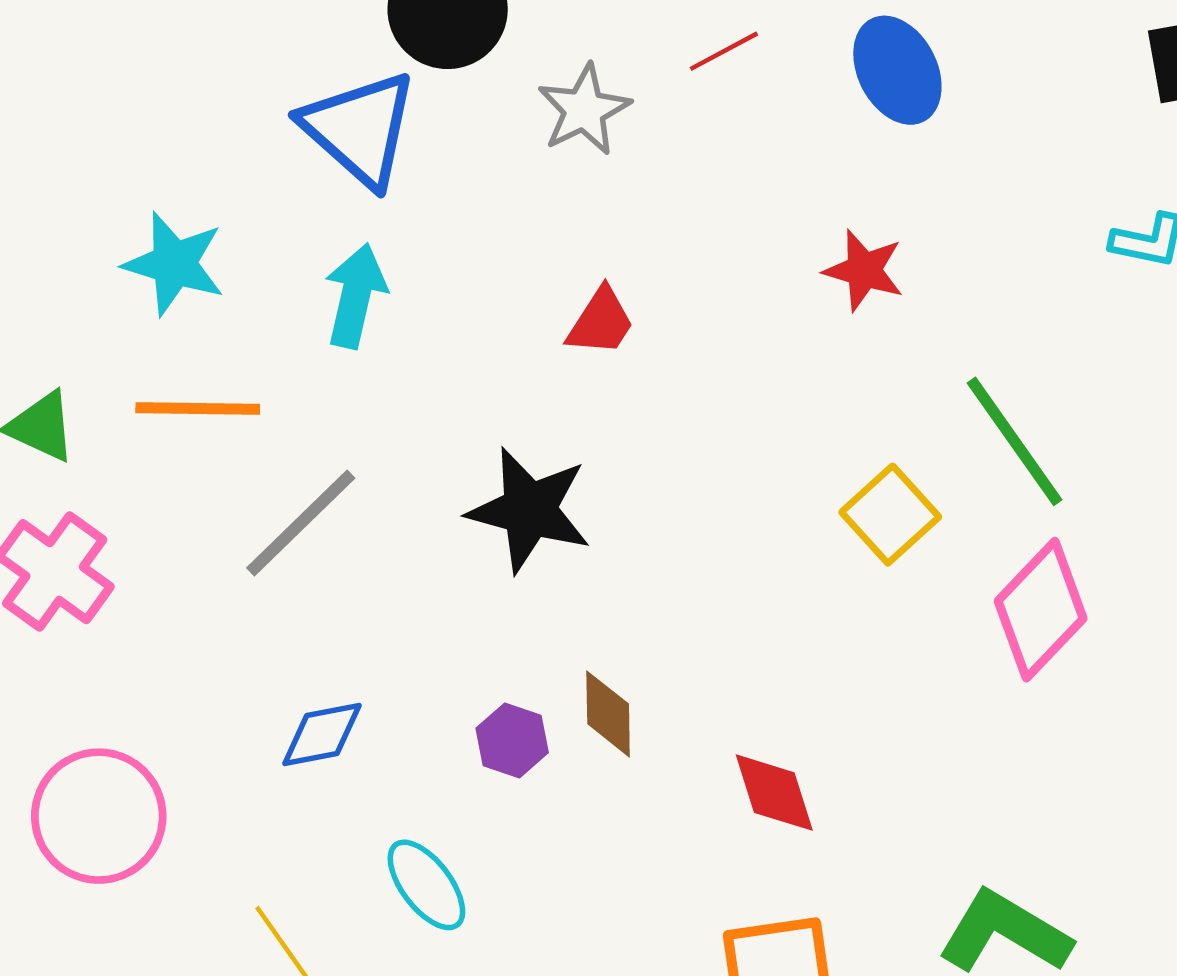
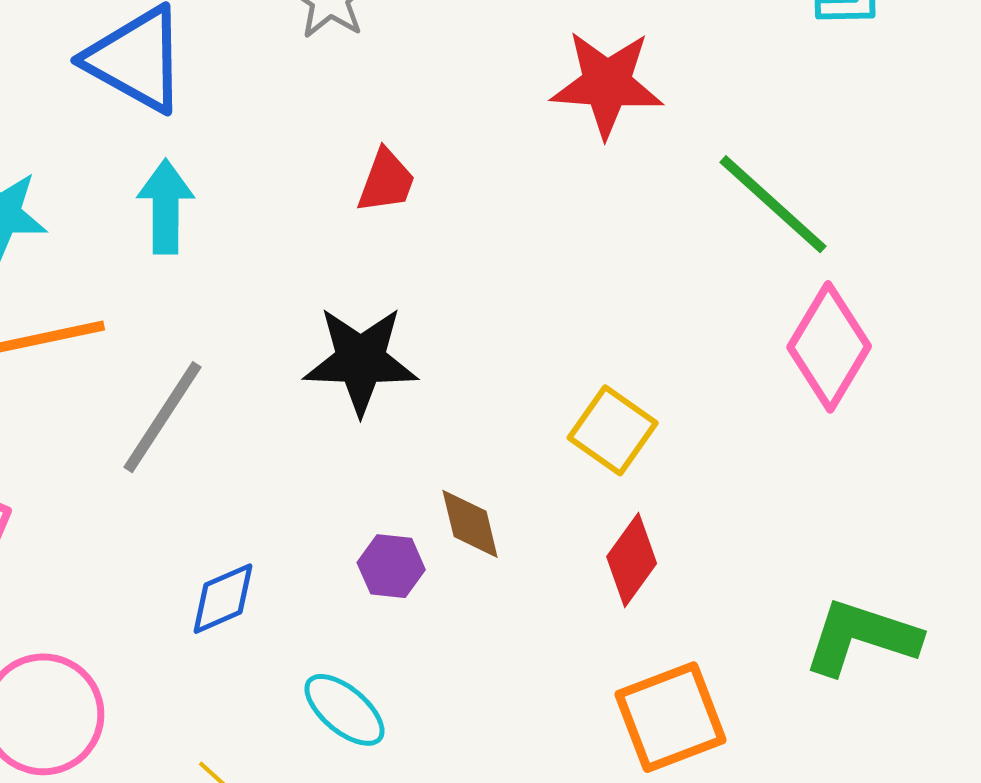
red star: (864, 270) -> (607, 84), size x1.5
yellow square: (890, 515) -> (613, 430), moved
red diamond: (774, 793) -> (632, 560), turned 66

